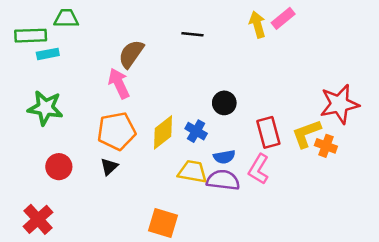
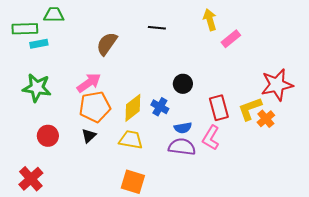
pink rectangle: (283, 18) -> (231, 39), moved
pink arrow: (119, 83) -> (89, 83), moved, turned 80
orange cross: (326, 146) -> (266, 119), turned 30
yellow trapezoid: (192, 172) -> (131, 140), moved

